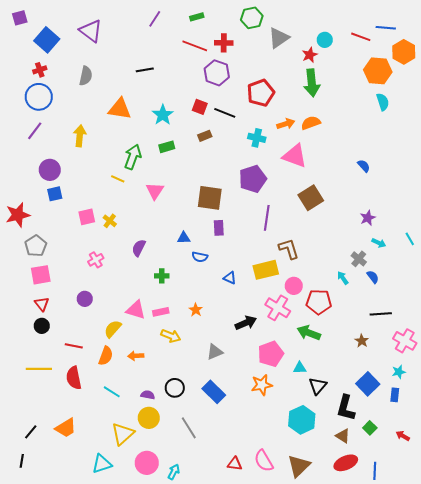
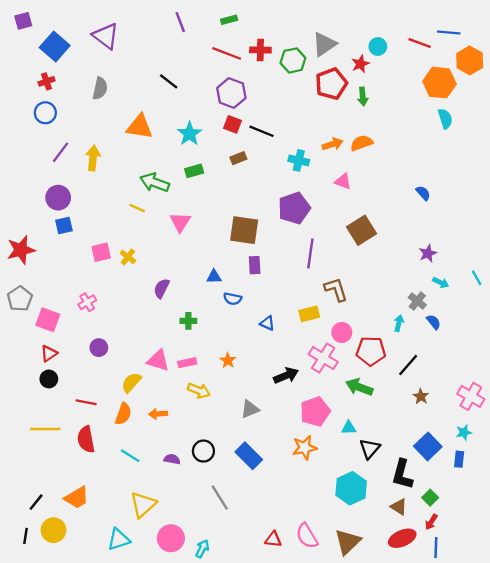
green hexagon: (252, 18) -> (293, 60), moved
purple line: (155, 19) -> (180, 22), turned -54
black line: (145, 70) -> (169, 81), turned 48
purple hexagon: (217, 73) -> (231, 93), moved
green arrow: (312, 83) -> (363, 96), size x0.6
red pentagon: (261, 93) -> (331, 84), moved
blue circle: (39, 97) -> (45, 113), size x0.7
purple line: (35, 131) -> (60, 152), moved
pink triangle: (295, 156) -> (343, 181), size x0.6
green arrow: (133, 157) -> (155, 183), turned -90
gray pentagon: (36, 246) -> (20, 299), moved
pink cross: (96, 260) -> (87, 302), moved
yellow rectangle: (266, 270) -> (309, 314), size x0.7
pink square: (41, 275) -> (48, 320), turned 30
cyan arrow: (343, 278) -> (399, 323), turned 48
red triangle: (42, 304) -> (49, 353), turned 35
black line: (381, 314) -> (408, 365), moved, turned -45
yellow circle: (149, 418) -> (53, 530), moved
red arrow: (403, 436) -> (431, 522), moved, turned -88

